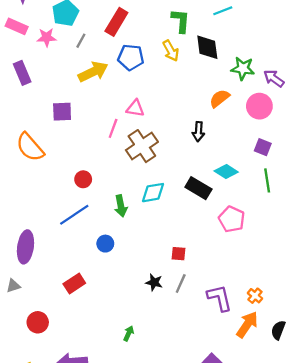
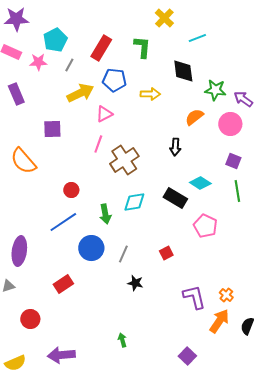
green L-shape: (181, 21) -> (142, 47), moved
yellow arrow: (171, 51) -> (150, 94), moved, turned -60
pink triangle: (135, 108) -> (104, 114), moved, turned -36
blue circle: (105, 244) -> (91, 248), size x1.6
red square: (178, 254) -> (166, 253), moved, turned -32
gray line: (181, 283) -> (123, 254), moved
green arrow: (129, 333) -> (122, 340), moved, turned -40

